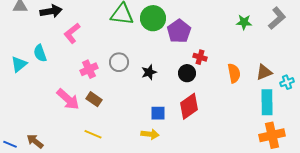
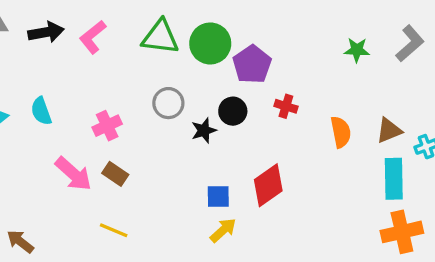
pink L-shape: (72, 33) -> (93, 37), moved
cyan semicircle: (40, 53) -> (41, 111), moved
gray circle: (119, 62) -> (168, 103), moved
black circle: (187, 73) -> (233, 111), moved
yellow arrow: (150, 134) -> (223, 230), moved, turned -48

